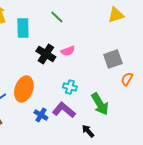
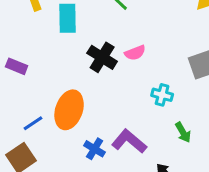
cyan cross: (70, 87) -> (162, 95), moved
green arrow: (100, 104) -> (183, 132), size x0.6

